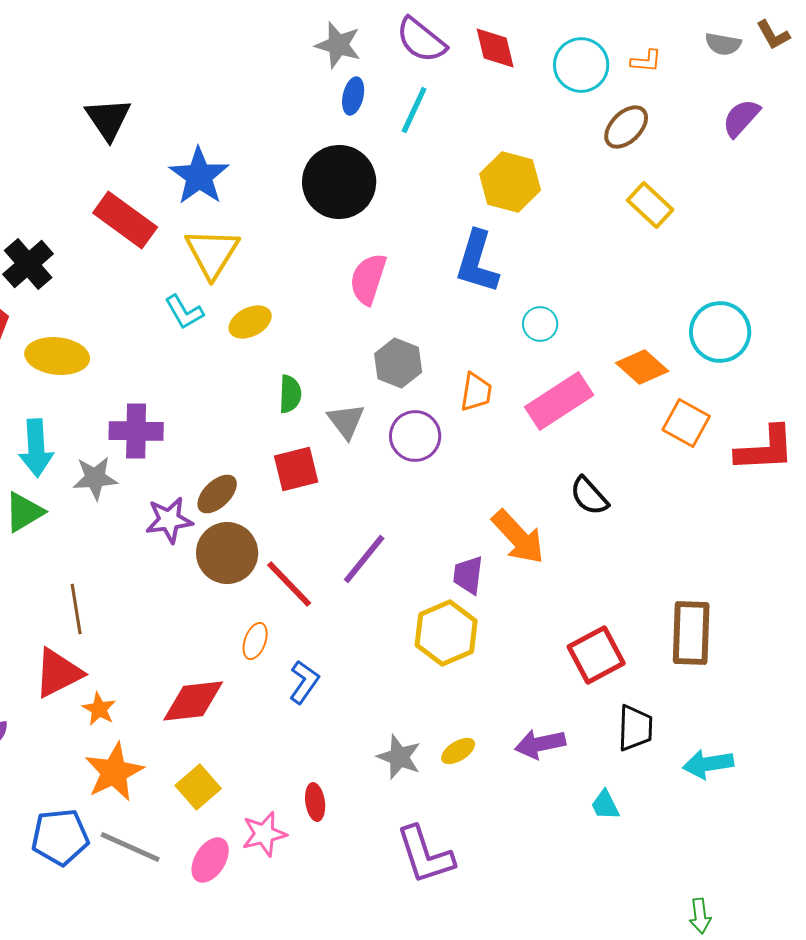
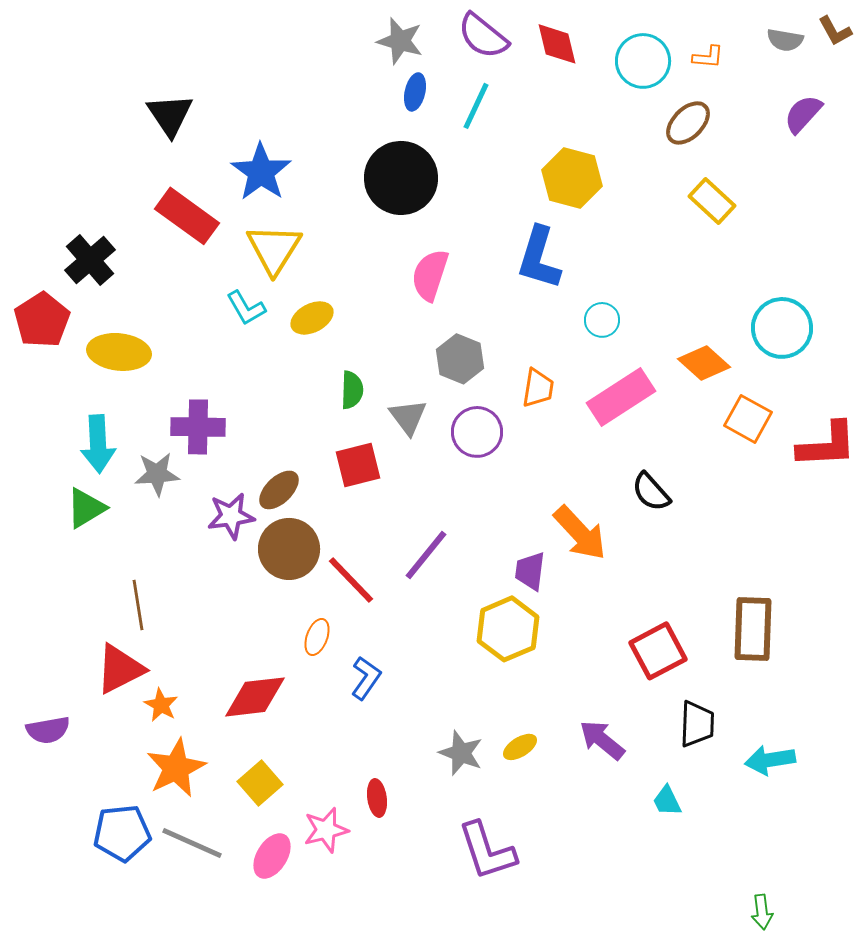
purple arrow: (540, 744) -> (602, 740), turned 51

